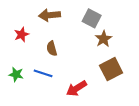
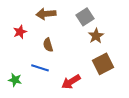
gray square: (92, 18) -> (85, 17), turned 30
green star: (16, 74) -> (15, 80), moved

